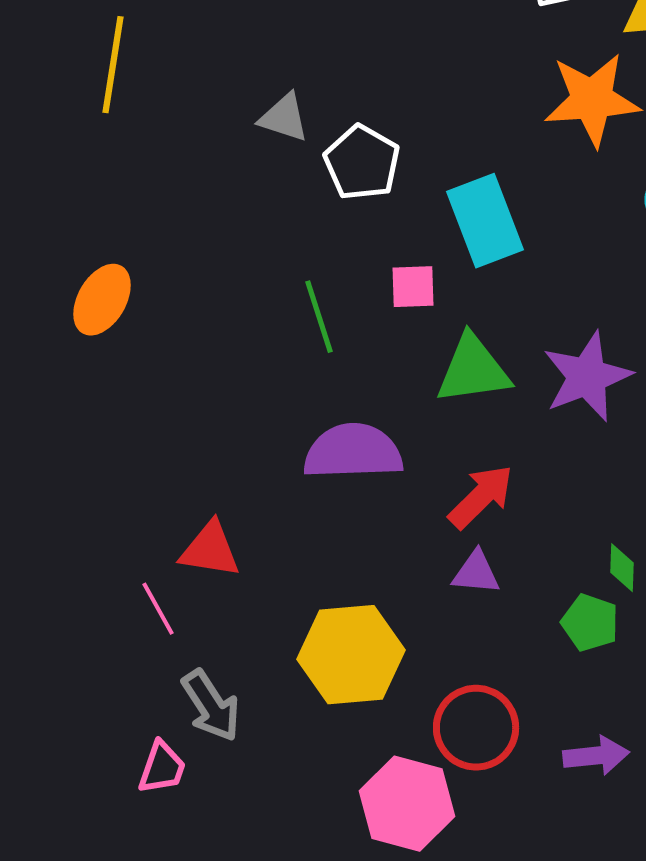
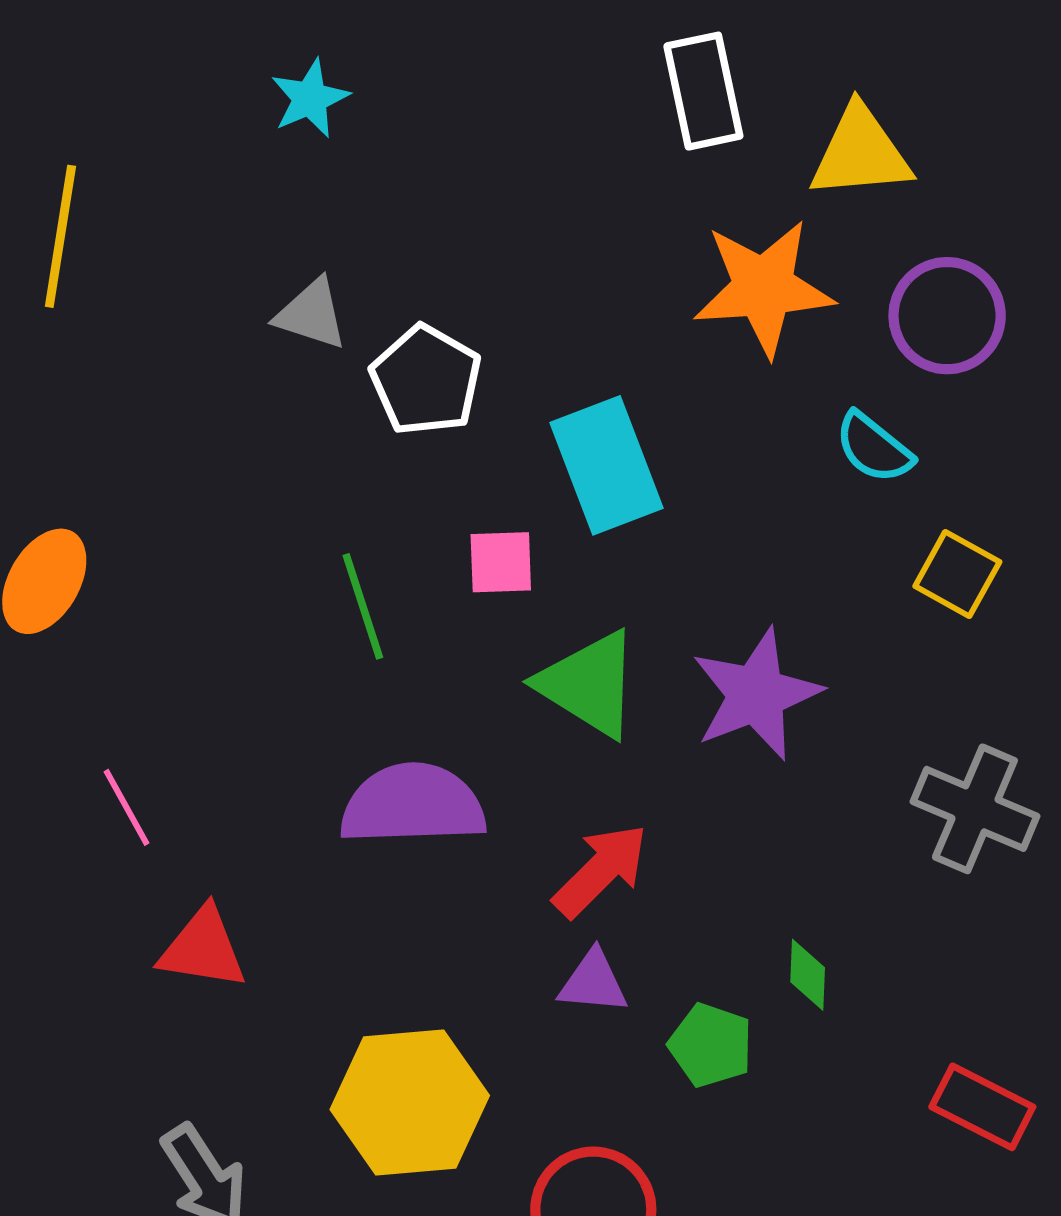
green triangle: (473, 370) -> (589, 684), turned 40
pink line: (158, 609) -> (126, 807), moved
green pentagon: (590, 623) -> (711, 1045), moved

